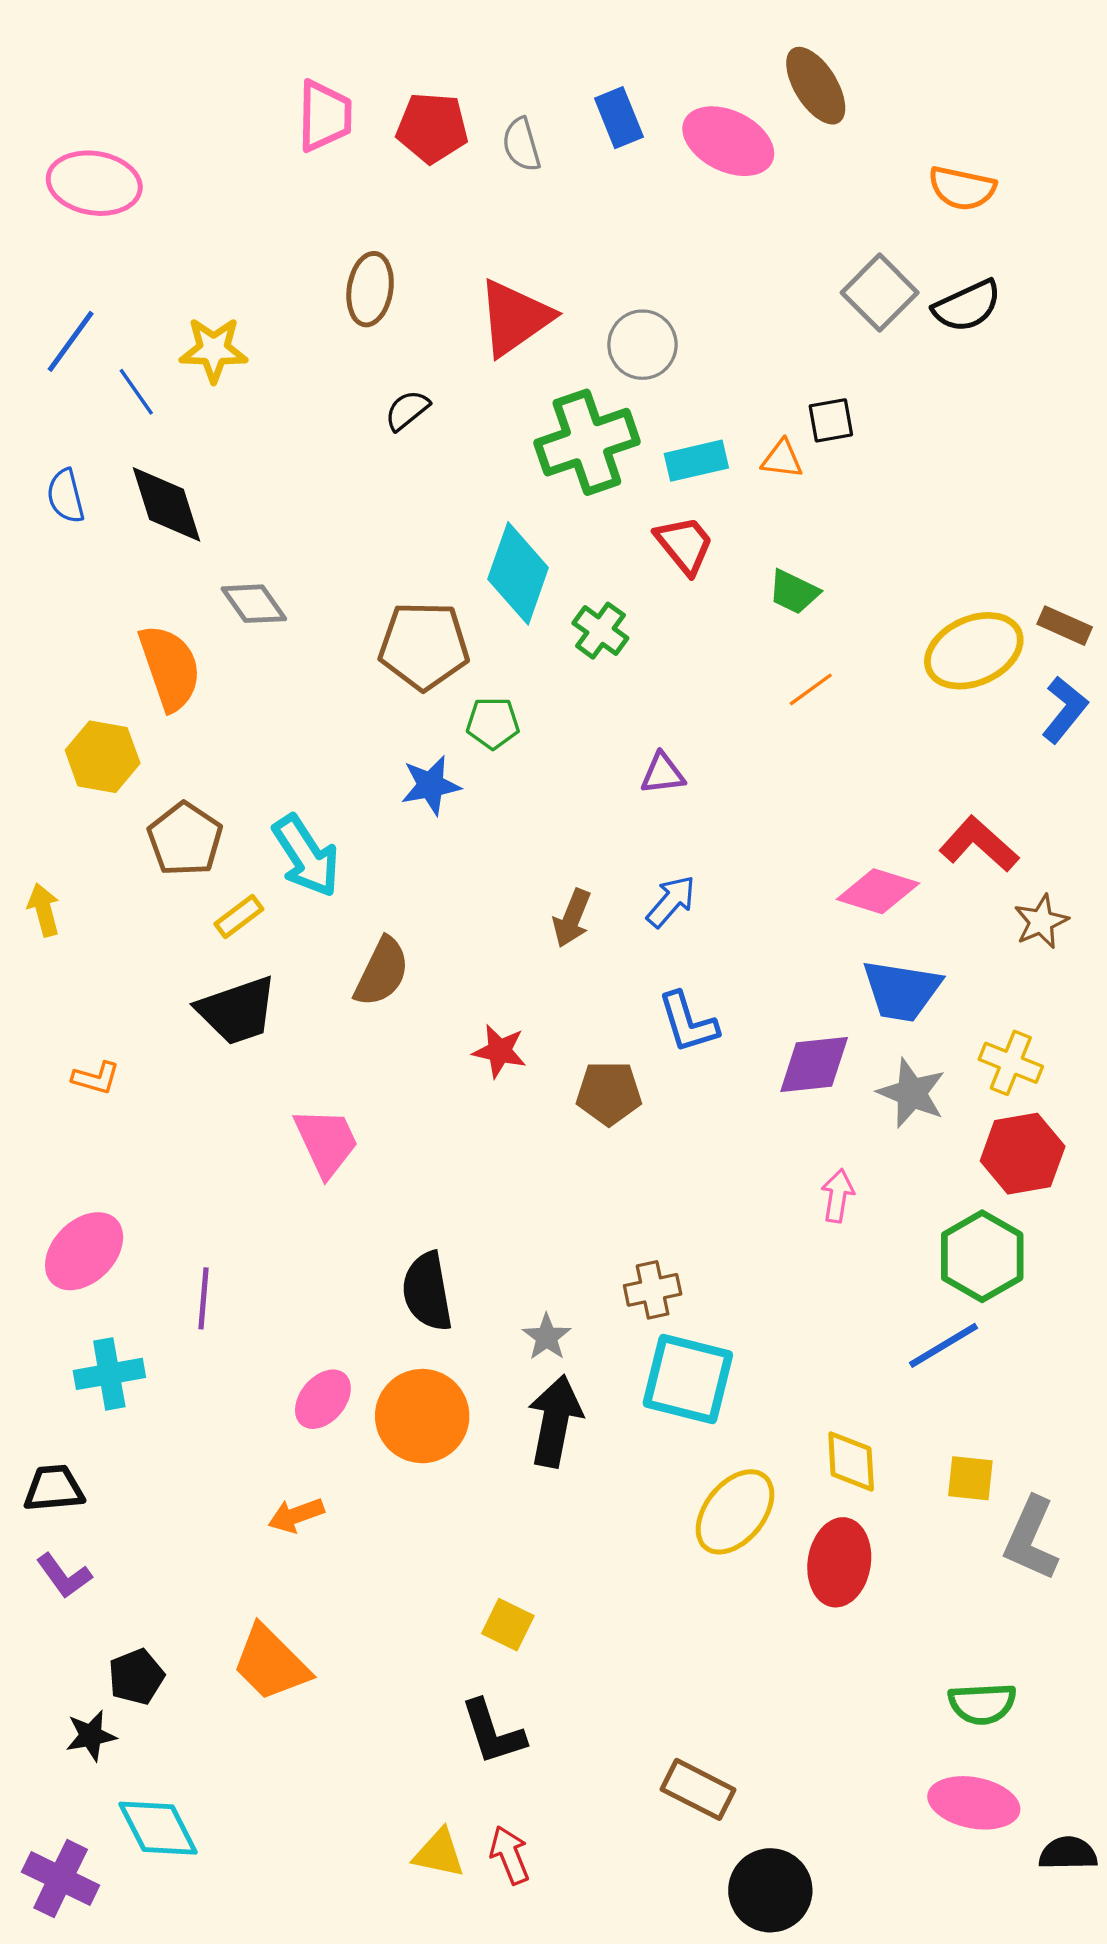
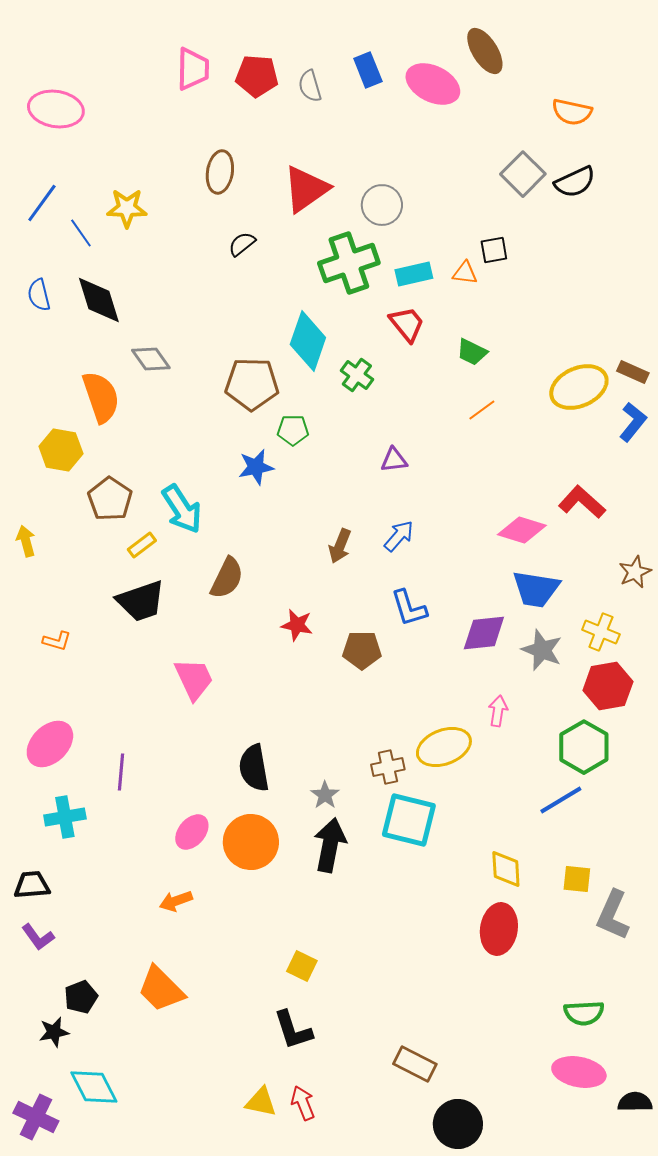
brown star: (1041, 922) -> (635, 572), moved
yellow ellipse: (735, 1512) -> (444, 747), moved, turned 30

